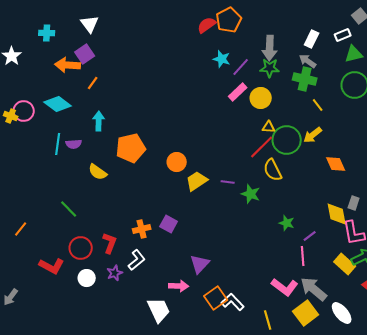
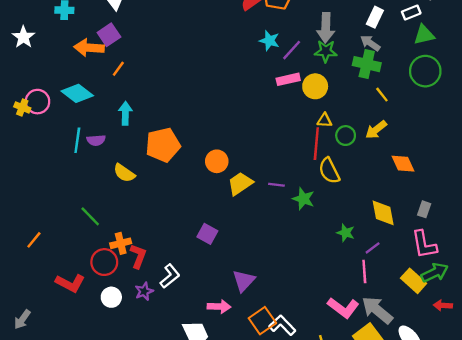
pink rectangle: (238, 92) -> (288, 79), turned 30
green circle: (287, 140) -> (346, 136), size x0.6
red line: (262, 147) -> (316, 144), turned -40
yellow diamond: (337, 214) -> (383, 213), moved
orange cross: (142, 229) -> (121, 243), moved

